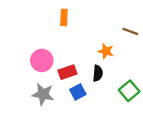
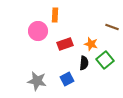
pink circle: (42, 60) -> (38, 31), moved
red rectangle: (67, 72) -> (65, 44), moved
green square: (129, 91) -> (105, 60), moved

